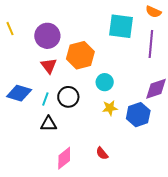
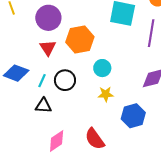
blue hexagon: (138, 115) -> (133, 116), moved
red semicircle: (102, 153) -> (95, 139), size x1.6

